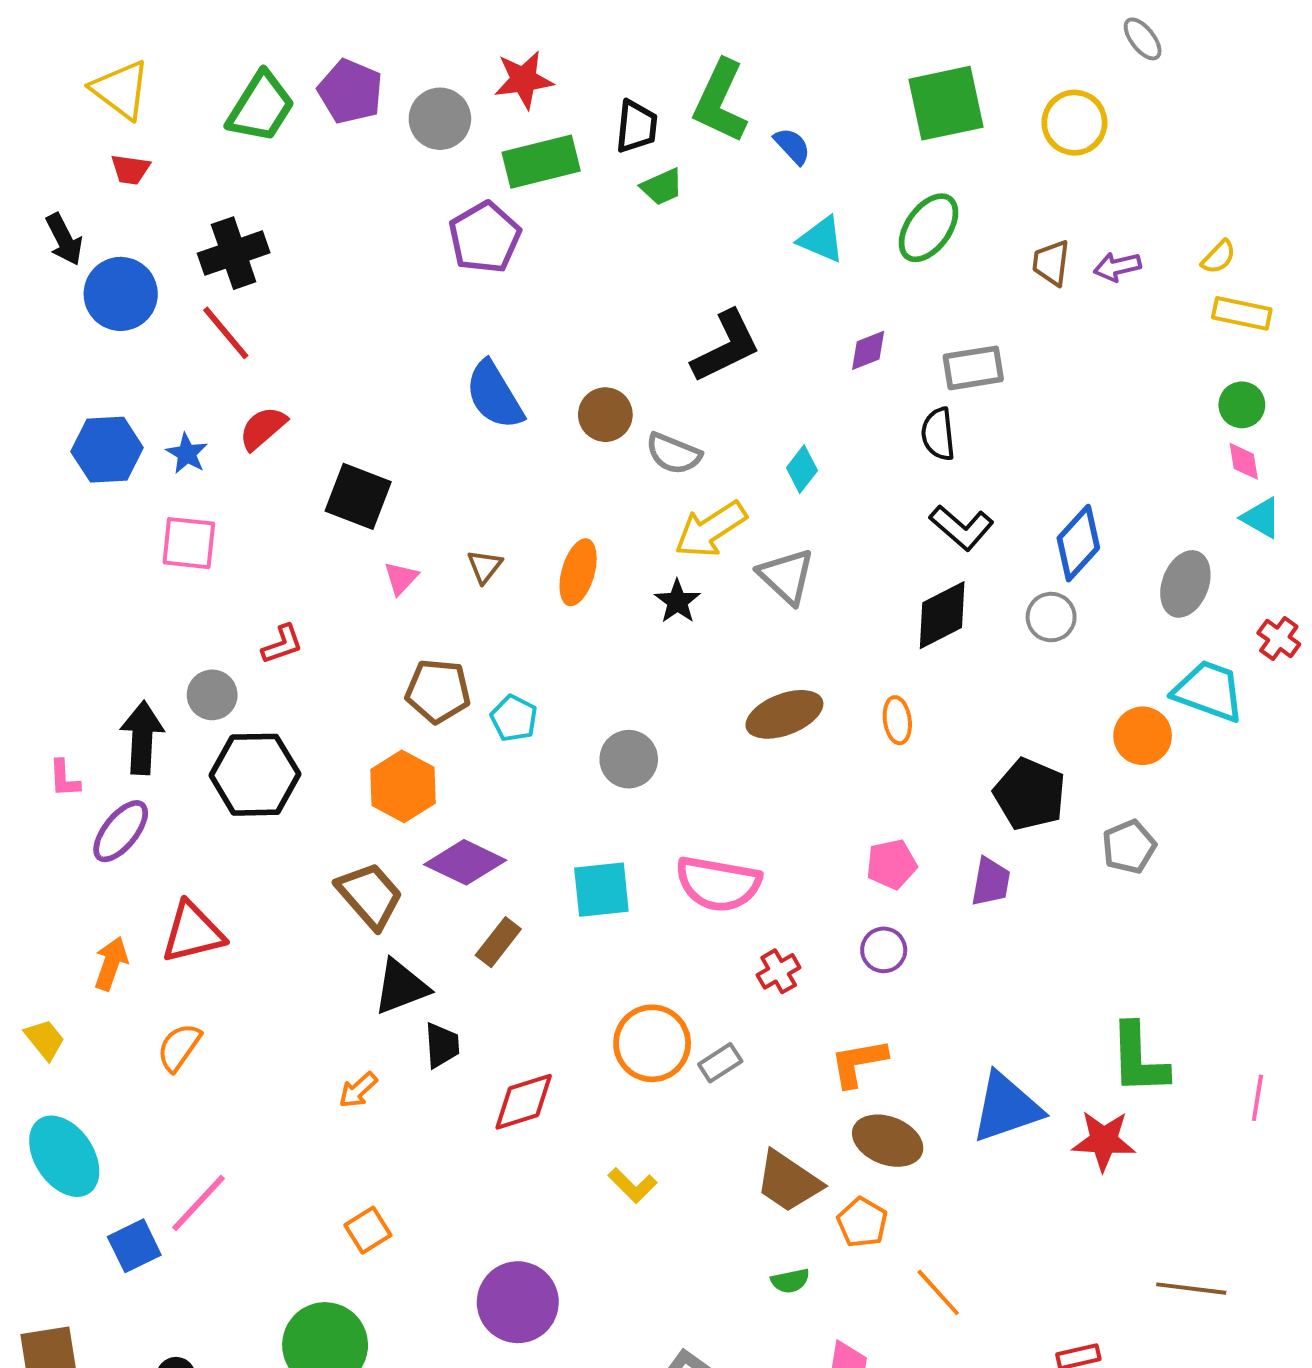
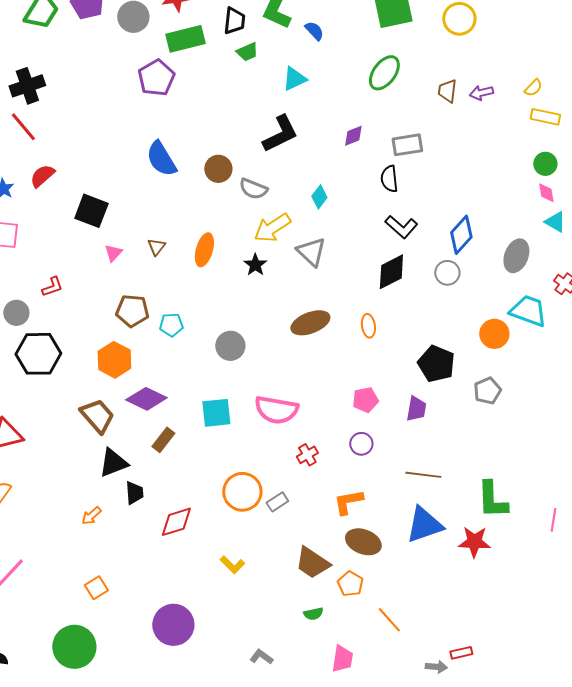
cyan triangle: (821, 239) -> (294, 79), moved, turned -48
cyan pentagon: (514, 718) -> (171, 325), turned -30
brown line: (1191, 1289) -> (423, 475), moved

